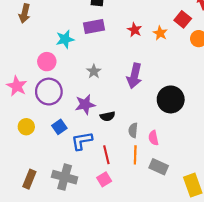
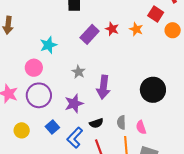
purple rectangle: (94, 27) -> (90, 34), moved, turned -30
purple arrow: (134, 76) -> (103, 87), moved
black semicircle: (108, 116) -> (96, 123), moved
blue L-shape: (82, 141) -> (75, 138), turned -30

